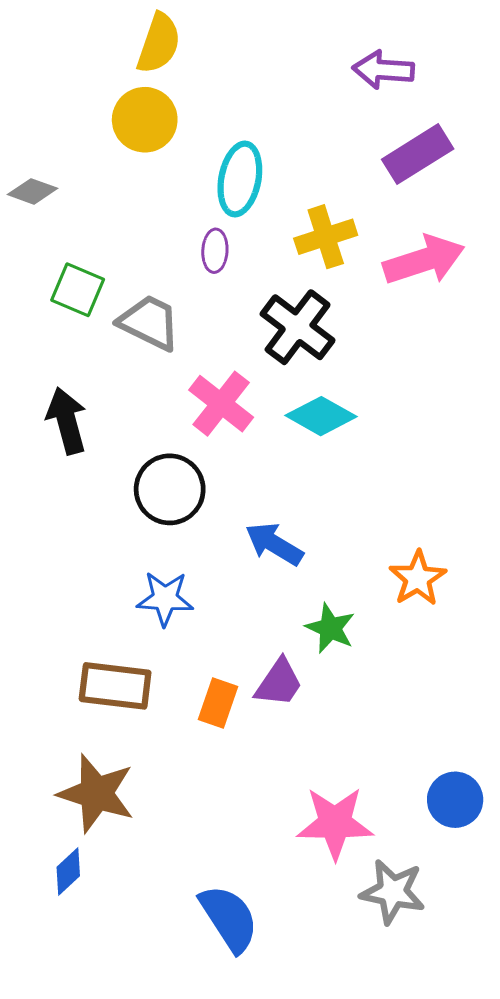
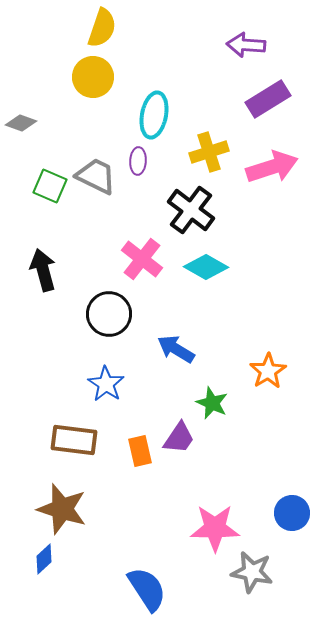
gray trapezoid: (149, 322) -> (96, 176), moved
blue star: (165, 599) -> (106, 384), turned 30
orange rectangle: (218, 703) -> (140, 451), turned -32

